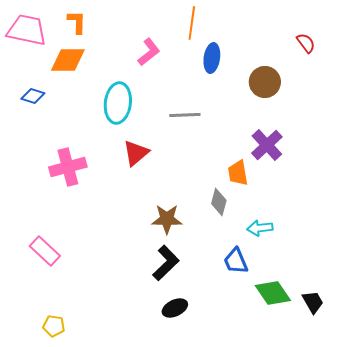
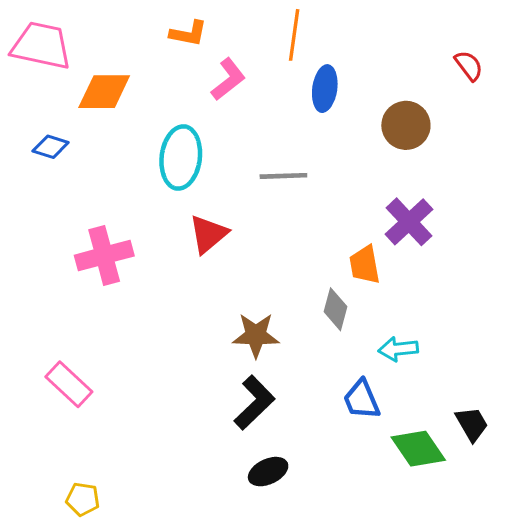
orange L-shape: (77, 22) -> (188, 33), moved, turned 100
black trapezoid: (313, 302) -> (472, 424), moved

